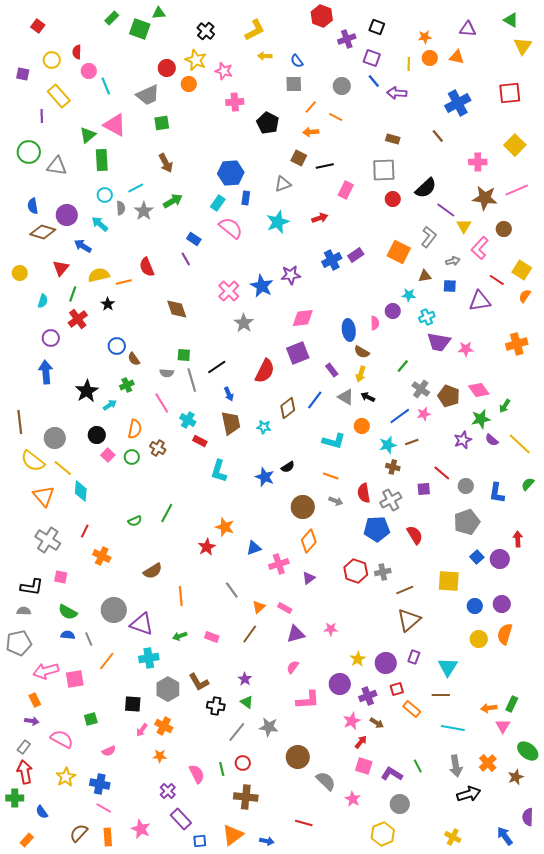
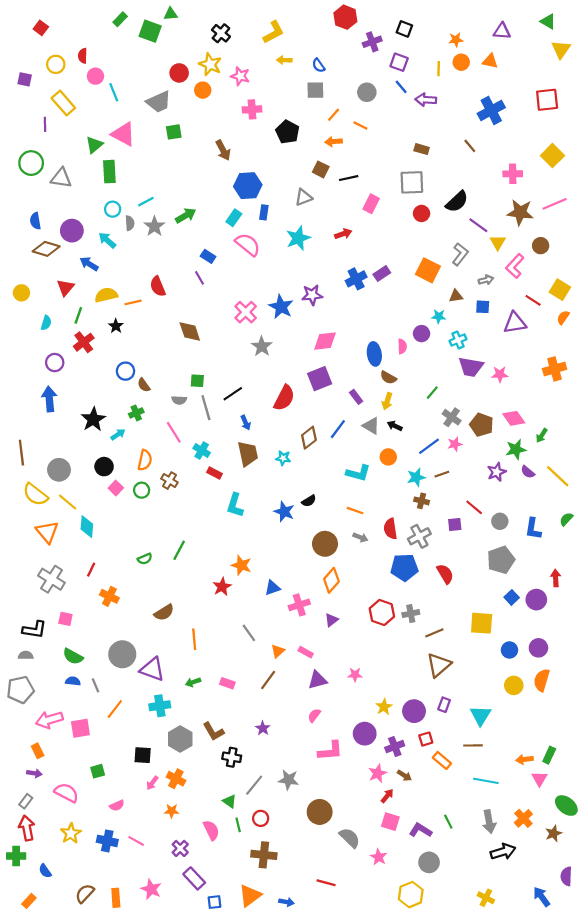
brown arrow: (166, 163) -> (223, 150), moved
green triangle: (247, 702) -> (230, 801), moved
pink line: (104, 808) -> (136, 841), moved

